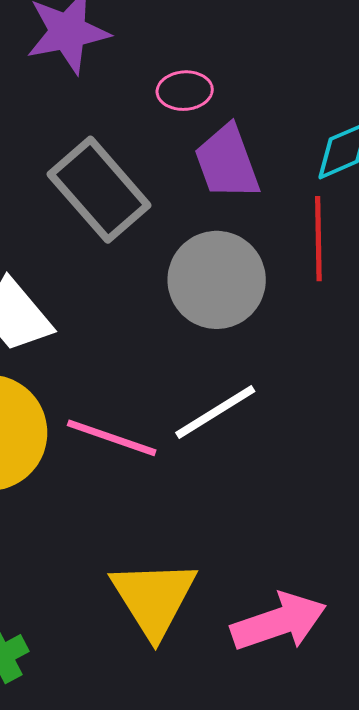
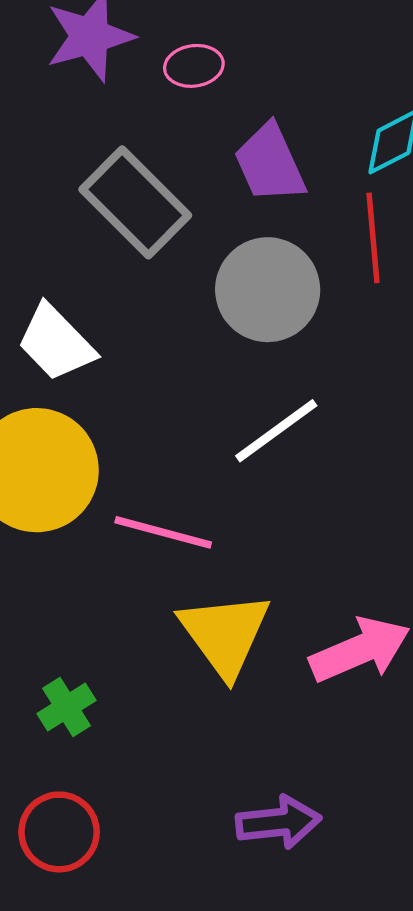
pink ellipse: (185, 91) -> (194, 66), moved
pink line: (112, 438) -> (163, 532), moved

